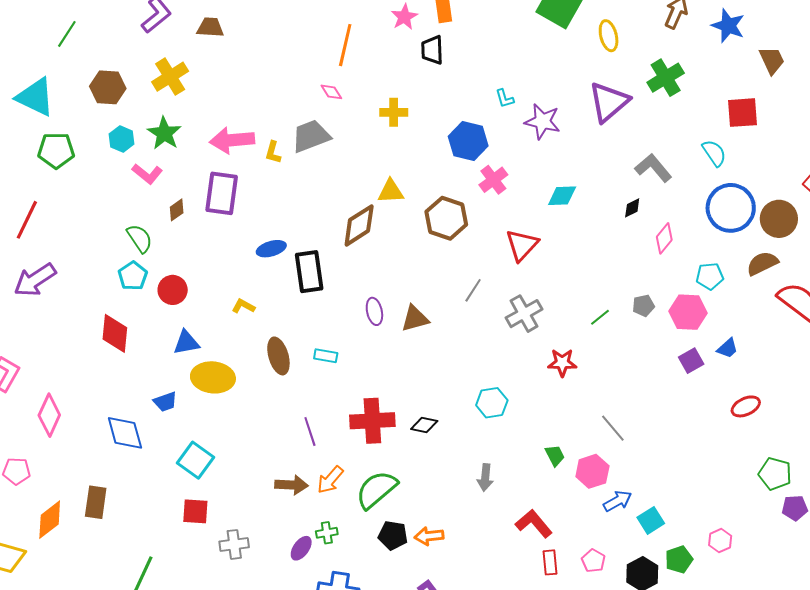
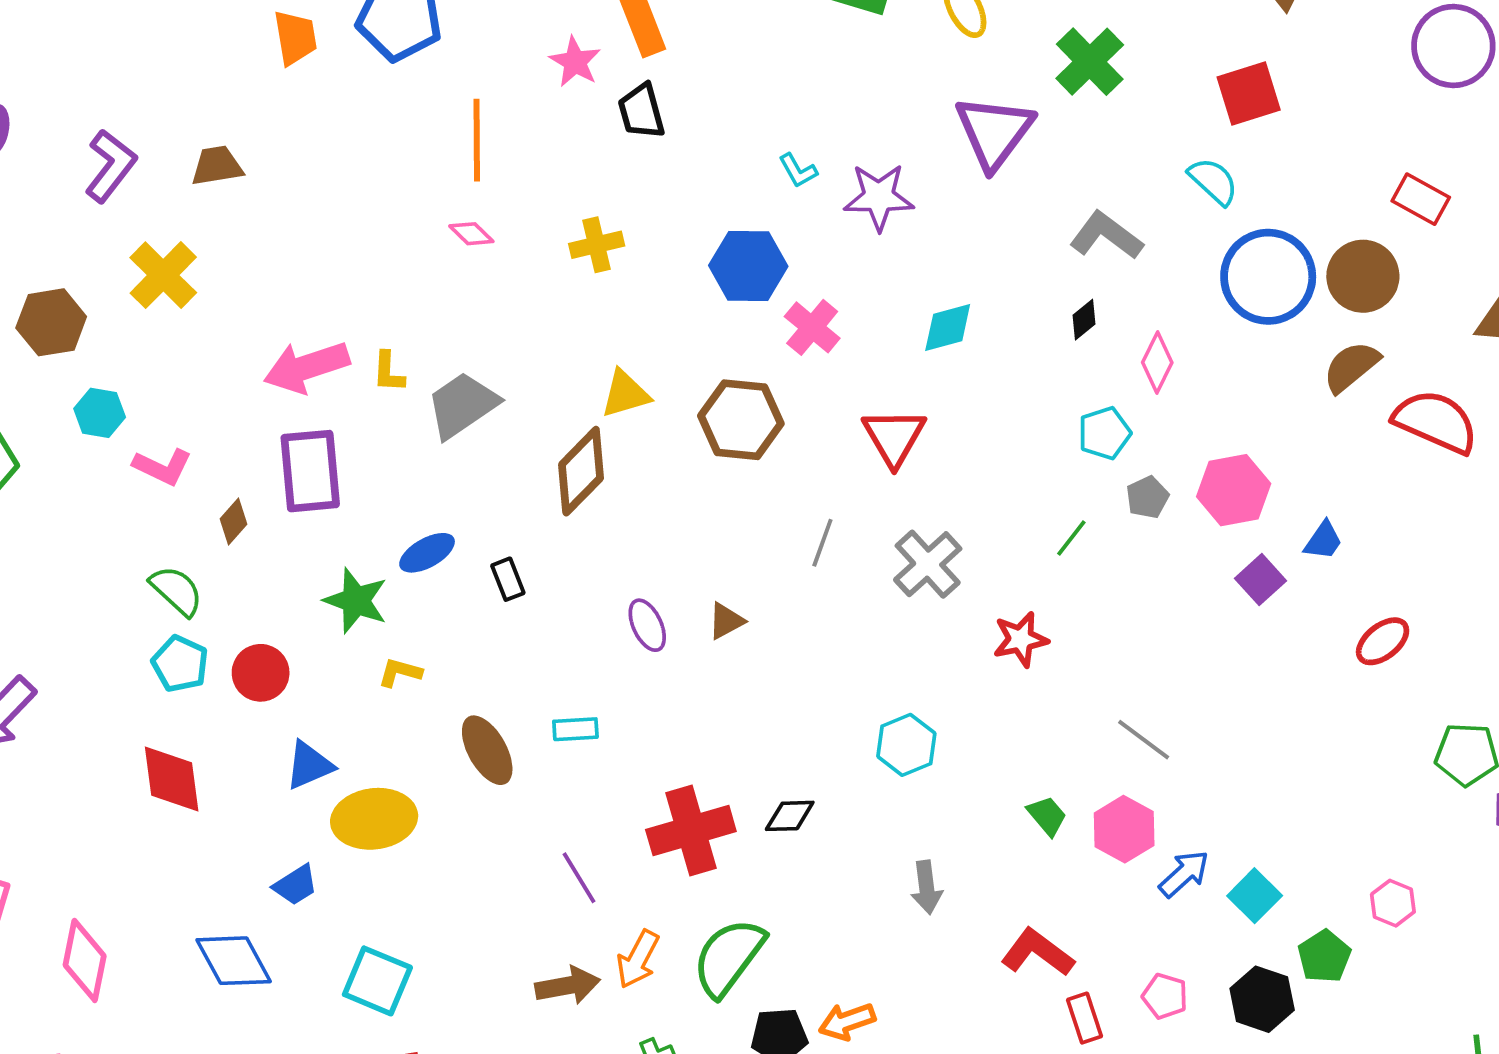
green star: (164, 133) -> (356, 601), moved
gray trapezoid: (311, 136) -> (462, 405), moved
black rectangle: (309, 272) -> (508, 579), size x0.5
cyan pentagon: (710, 276) -> (1104, 433), moved
brown triangle: (415, 319) -> (726, 621), size x0.7

